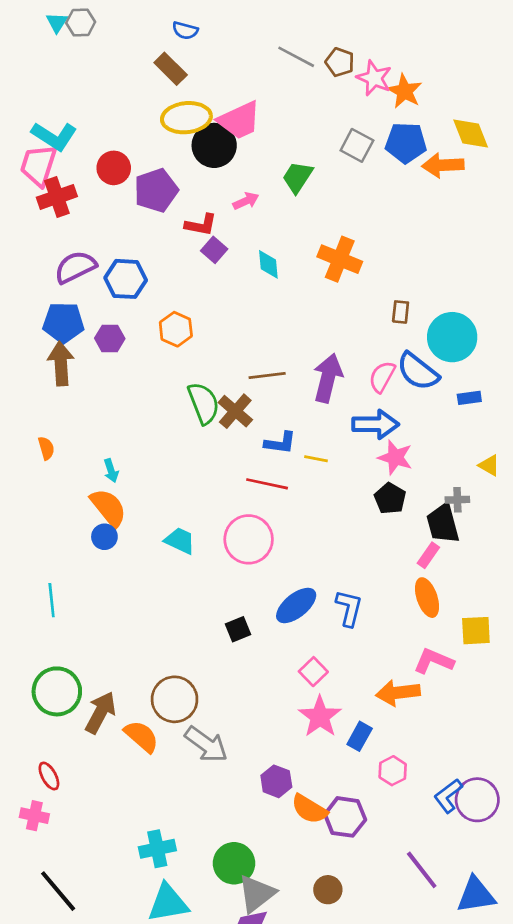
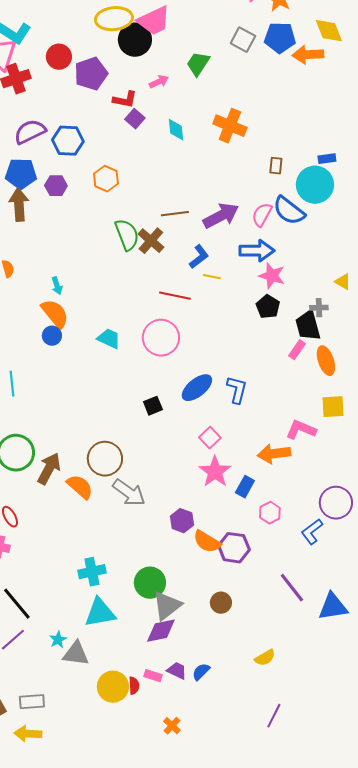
purple arrow: (328, 378) -> (221, 216), turned 48
blue rectangle: (469, 398) -> (327, 159), moved
blue L-shape: (280, 443) -> (199, 257), moved, turned -45
orange ellipse: (427, 598) -> (326, 361), moved
purple circle: (477, 800) -> (336, 503), moved

